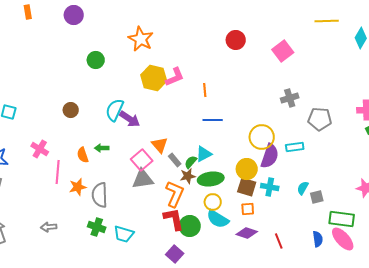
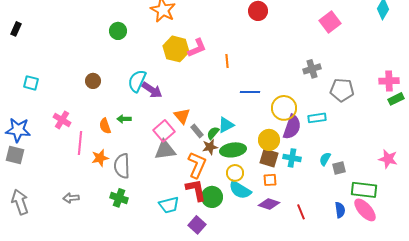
pink square: (283, 51) -> (330, 22), moved
blue line: (213, 120) -> (250, 92), moved
cyan trapezoid: (124, 234) -> (169, 205), moved, turned -30

